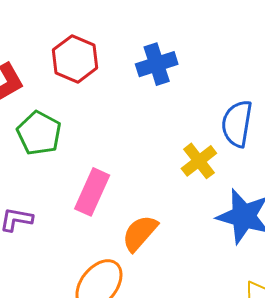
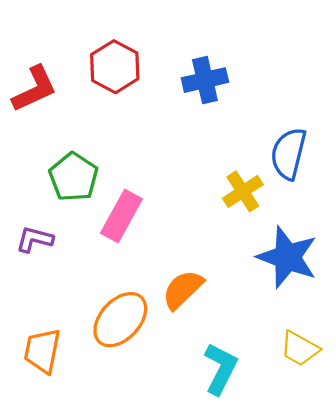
green pentagon: (39, 133) -> (74, 177), moved
orange semicircle: (140, 233) -> (183, 290), moved

